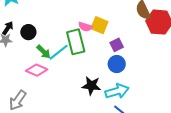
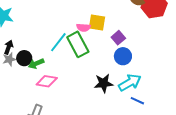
black circle: (28, 32) -> (24, 58), moved
green arrow: (44, 52) -> (36, 64), moved, turned 126
cyan line: (59, 52) -> (58, 42), moved

